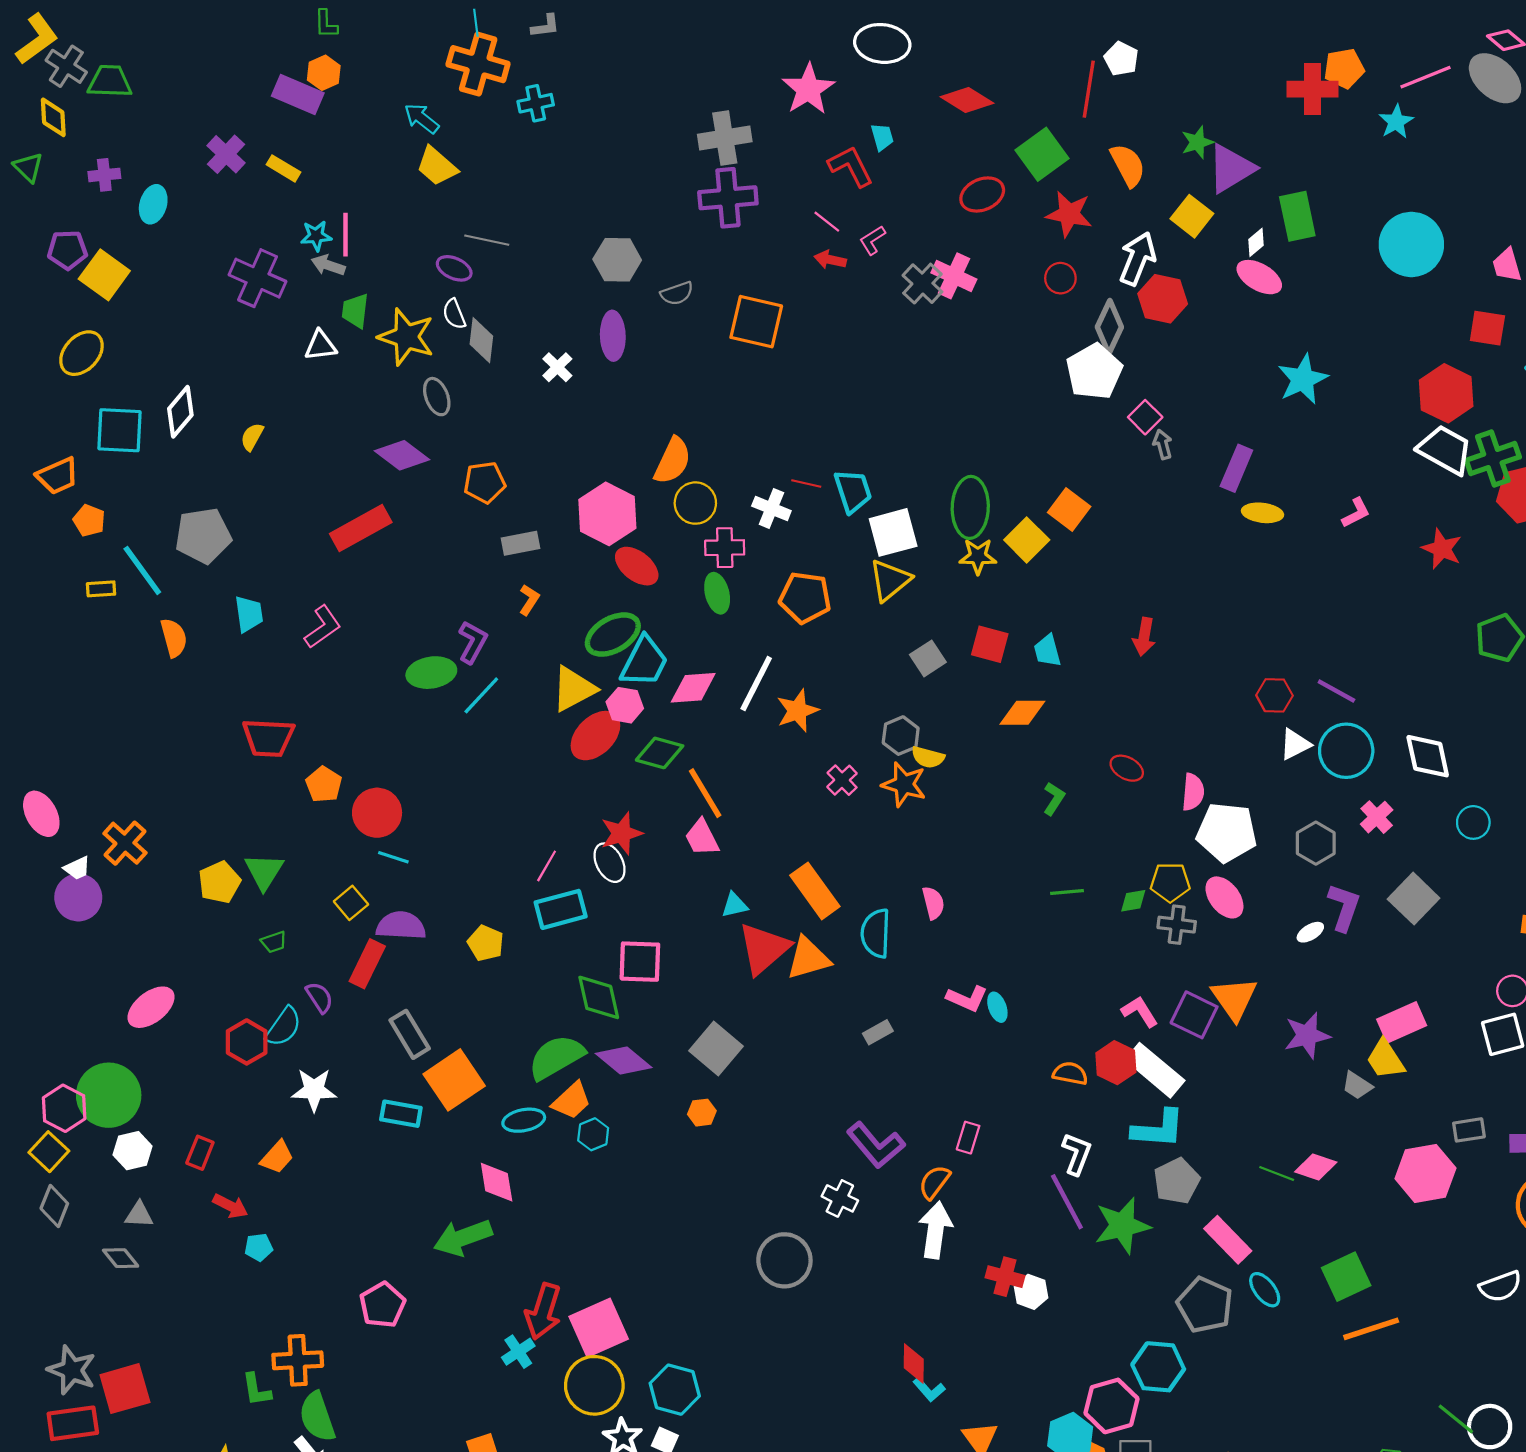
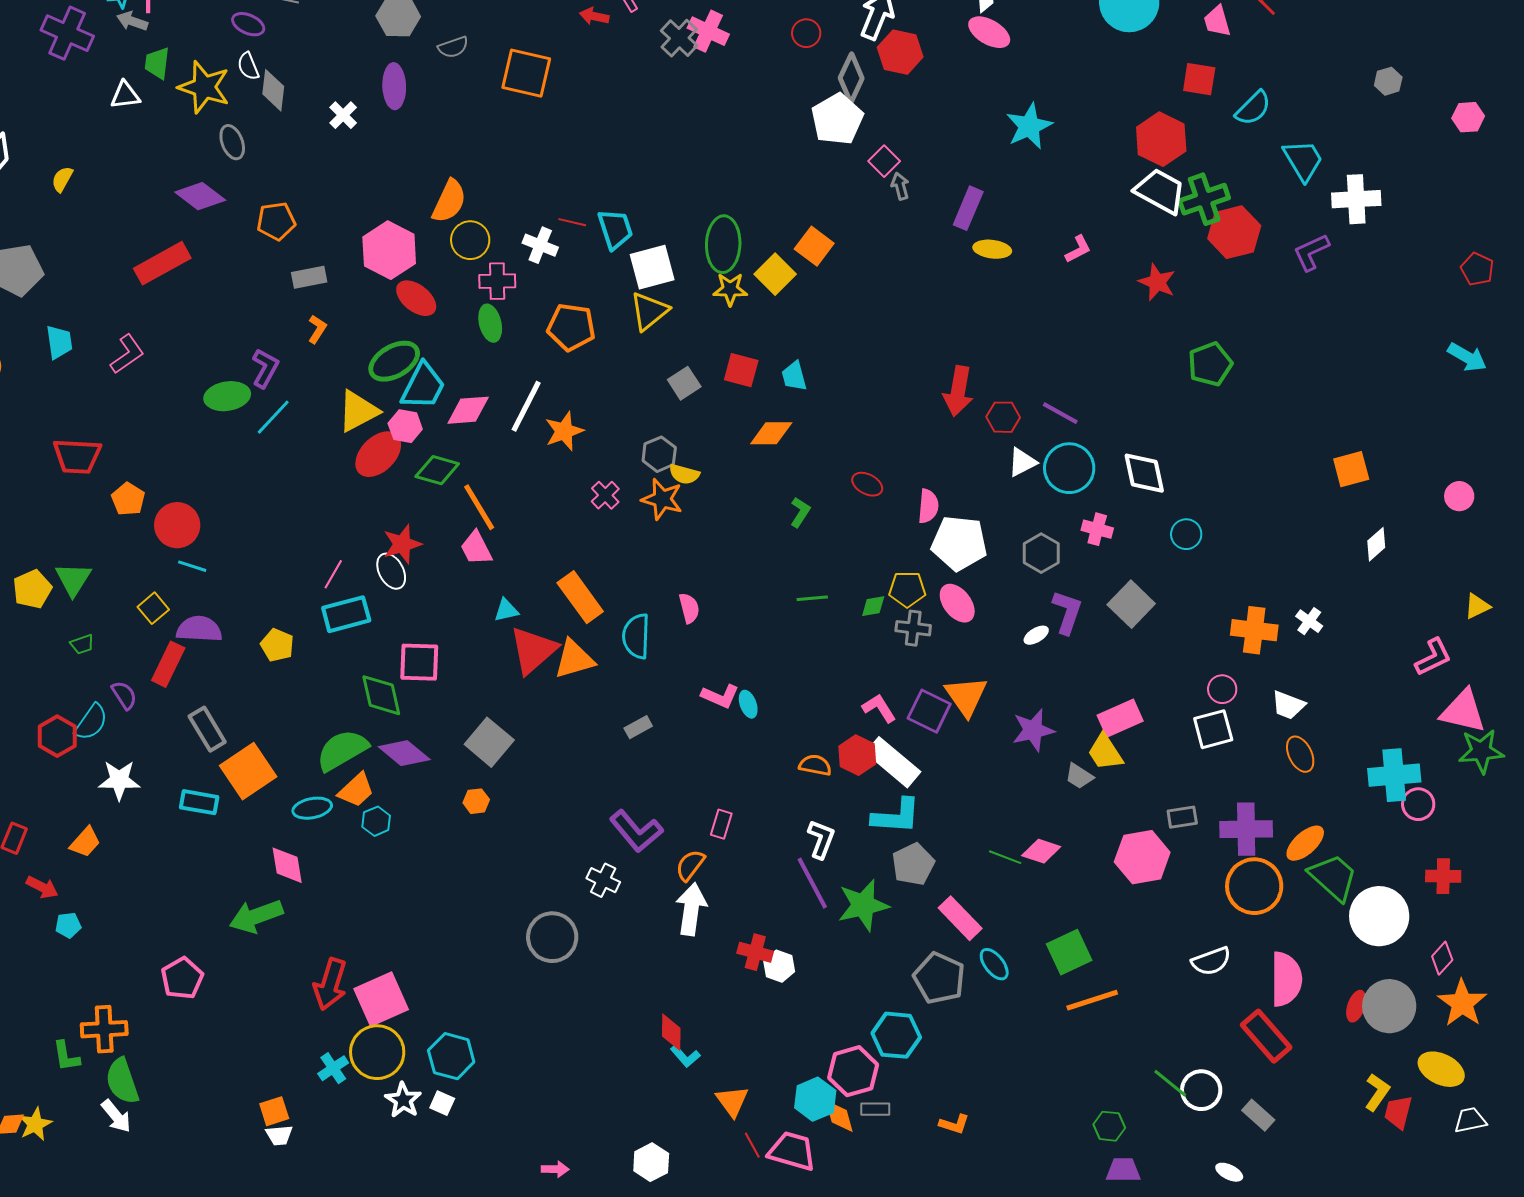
red arrow: (1144, 637) -> (958, 391), moved, size x1.4
pink cross: (1377, 817) -> (1097, 529), turned -32
cyan cross: (518, 1352) -> (333, 1068), moved

